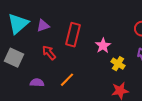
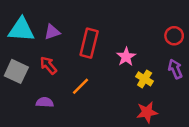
cyan triangle: (18, 24) -> (21, 30), turned 45
red arrow: (49, 53) -> (48, 65), moved
orange line: (67, 80) -> (80, 86), moved

